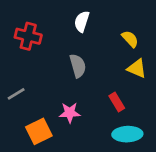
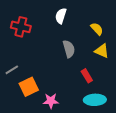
gray semicircle: (78, 66) -> (69, 49), moved
pink star: (70, 113) -> (51, 101), moved
orange square: (39, 131) -> (29, 87), moved

